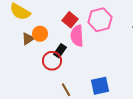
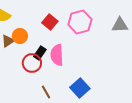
pink semicircle: (77, 36) -> (57, 55), moved
blue square: (100, 86) -> (80, 88), turned -30

